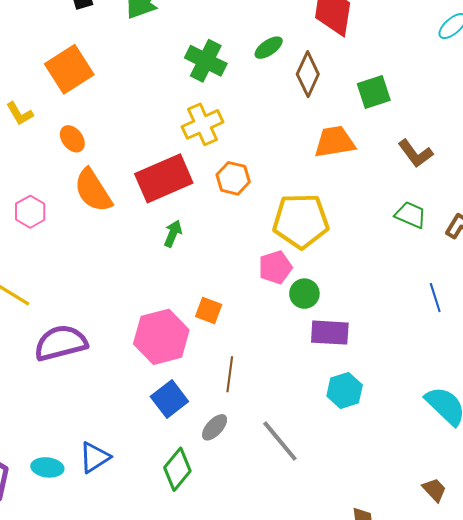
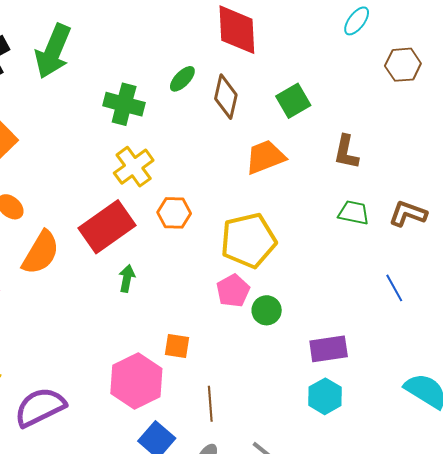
brown L-shape: (416, 153) -> (346, 152), turned 60
orange semicircle: (93, 190) -> (41, 253), turned -105
purple rectangle: (330, 333) -> (329, 349), moved

